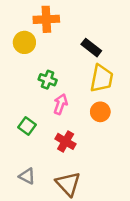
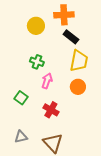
orange cross: (46, 19) -> (64, 15), moved
yellow circle: (24, 42) -> (36, 26), moved
gray triangle: (27, 176) -> (21, 137), turned -40

